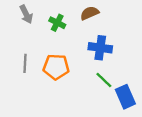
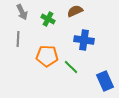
gray line: (25, 63) -> (18, 39), moved
green line: (104, 80) -> (71, 67), moved

